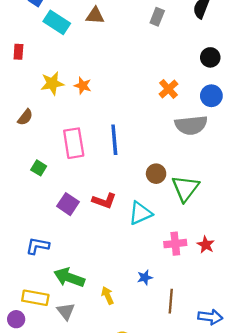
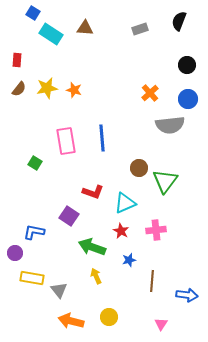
gray rectangle: (157, 17) -> (140, 29), turned 49
brown semicircle: (25, 117) -> (19, 89), moved
purple square: (68, 204) -> (69, 216), moved
red star: (206, 245) -> (121, 231), moved
green arrow: (69, 277) -> (92, 247), moved
purple circle: (16, 319) -> (15, 253), moved

